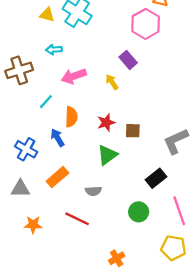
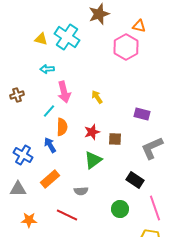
purple rectangle: (128, 60) -> (142, 114), moved, turned -35
brown cross: (19, 70) -> (17, 95), moved, size x0.6
pink arrow: (74, 76) -> (64, 92), turned -85
cyan line: (46, 102) -> (49, 111), moved
black rectangle: (156, 178) -> (135, 180), turned 72

